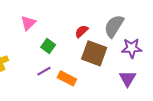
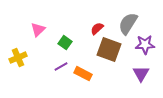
pink triangle: (28, 23) -> (38, 30), moved

